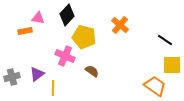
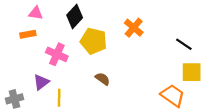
pink triangle: (38, 18) -> (36, 13), moved
pink cross: (65, 56) -> (57, 54), moved
gray cross: (12, 77) -> (14, 99), moved

